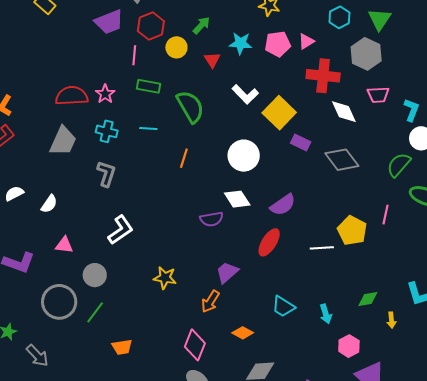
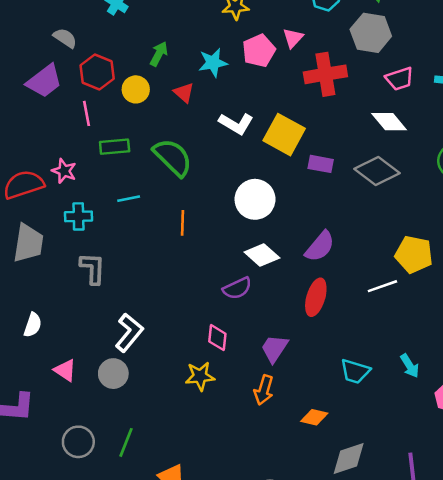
white diamond: (344, 112) -> (389, 122), moved
pink triangle: (64, 245) -> (65, 370), turned 42
gray circle: (95, 275) -> (113, 374), moved
gray circle: (59, 302) -> (78, 442), size x0.7
pink diamond: (195, 345) -> (217, 338), moved, size x0.7

